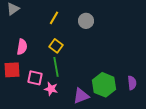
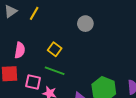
yellow line: (54, 18) -> (34, 13), moved
green line: (56, 67) -> (55, 71), turned -60

